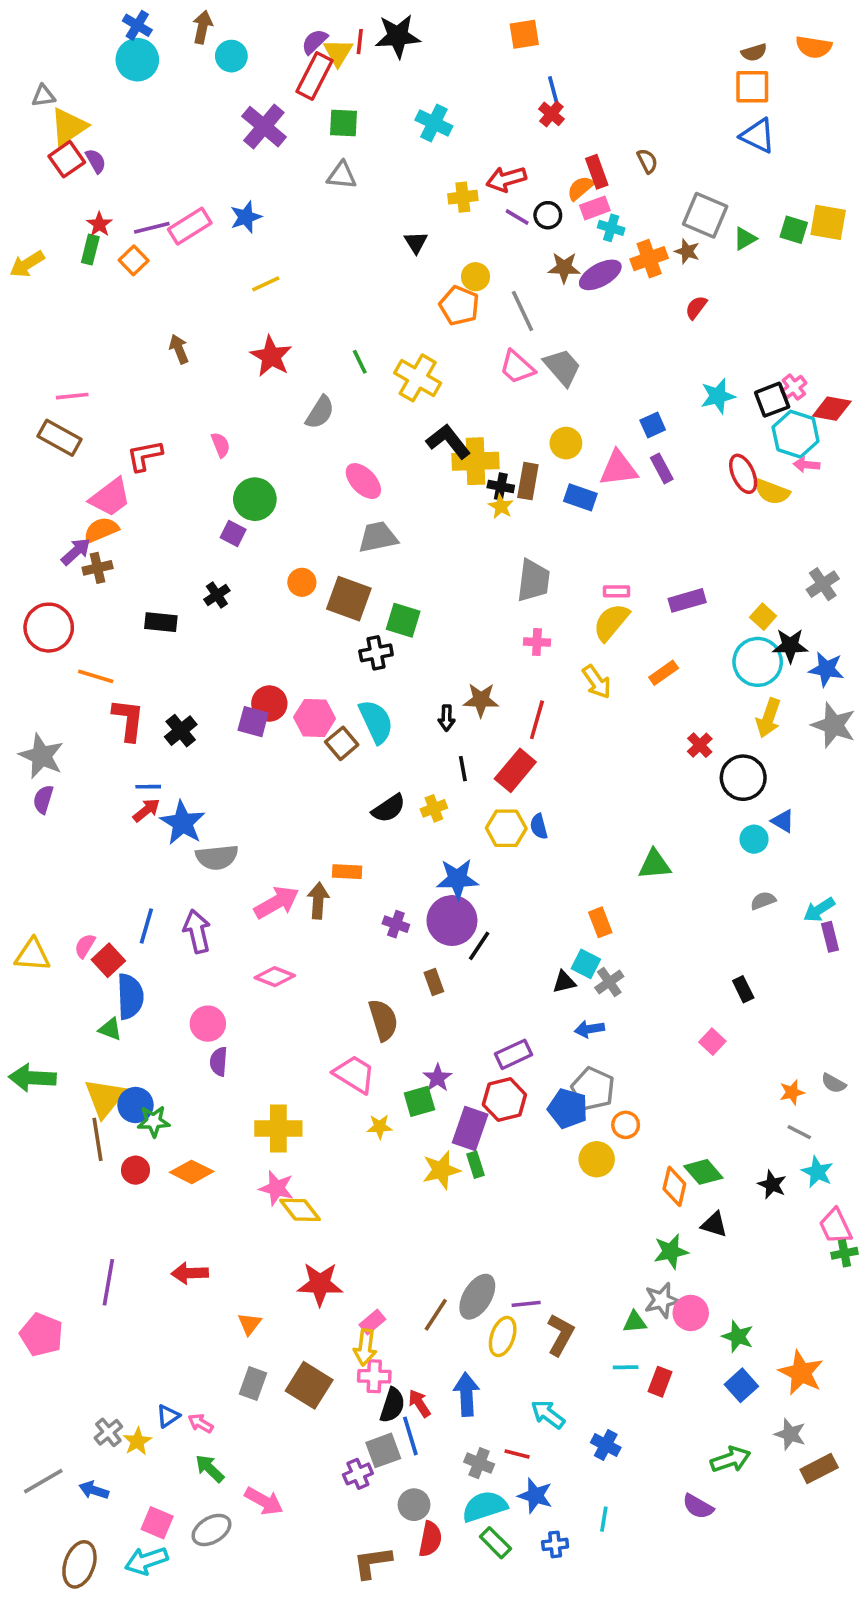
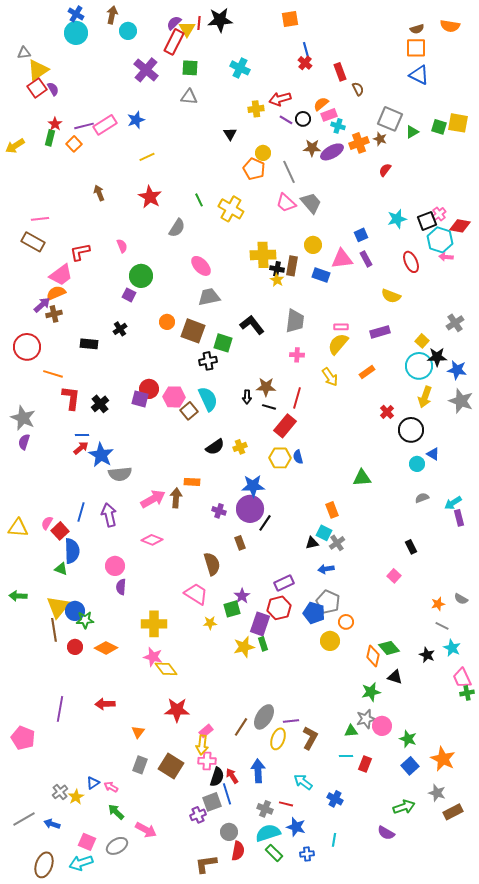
red rectangle: (597, 172) -> (340, 72), moved
black L-shape: (448, 441) -> (252, 325), moved
yellow semicircle: (772, 492) -> (391, 296), moved
black line: (463, 769) -> (269, 407), moved, turned -64
green arrow: (32, 1078) -> (18, 596), size x0.7

